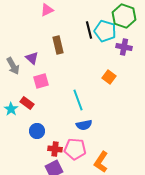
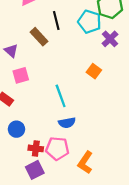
black line: (89, 30) -> (56, 21), moved
brown rectangle: (58, 45) -> (39, 37), turned -30
purple cross: (124, 47) -> (110, 39), turned 35

